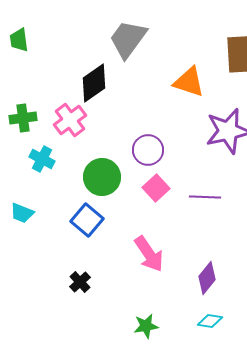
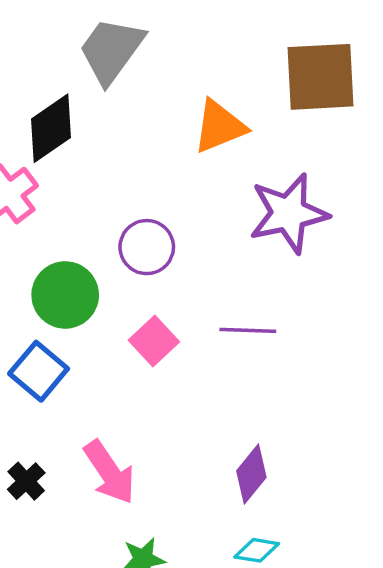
orange triangle: (189, 82) -> (219, 126), turned -40
pink square: (156, 188) -> (154, 341), moved
pink arrow: (149, 254) -> (110, 472), moved

